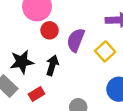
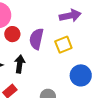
yellow square: (105, 51) -> (63, 45), turned 30

